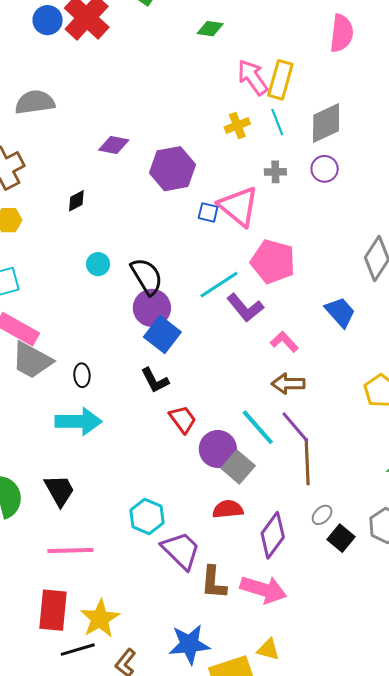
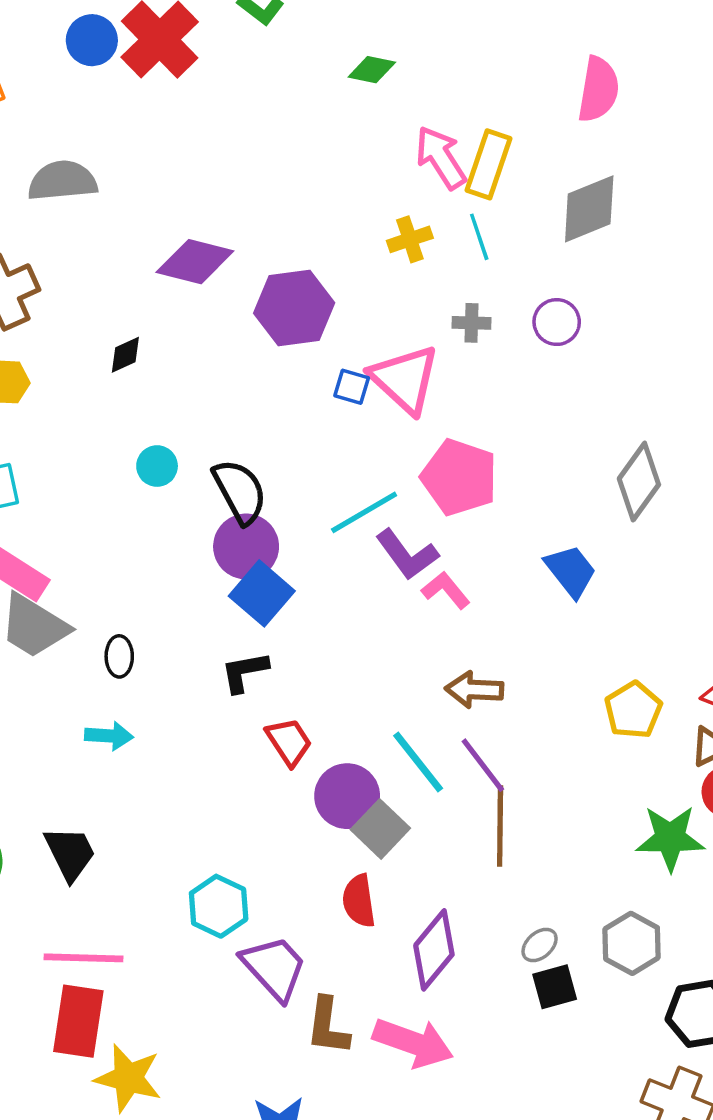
gray diamond: (326, 123) -> (589, 209), moved
purple diamond: (114, 145) -> (195, 262), size x1.4
pink L-shape: (284, 342) -> (446, 590), moved
black L-shape: (155, 380) -> (244, 672), turned 104
cyan arrow: (78, 421) -> (109, 736), size x0.6
red semicircle: (228, 509) -> (359, 901), turned -96
gray ellipse: (322, 515) -> (540, 945), moved
black square: (341, 538) -> (555, 987), moved, turned 32
red rectangle: (53, 610) -> (78, 1021), moved
yellow star: (100, 619) -> (128, 1078), turned -30

